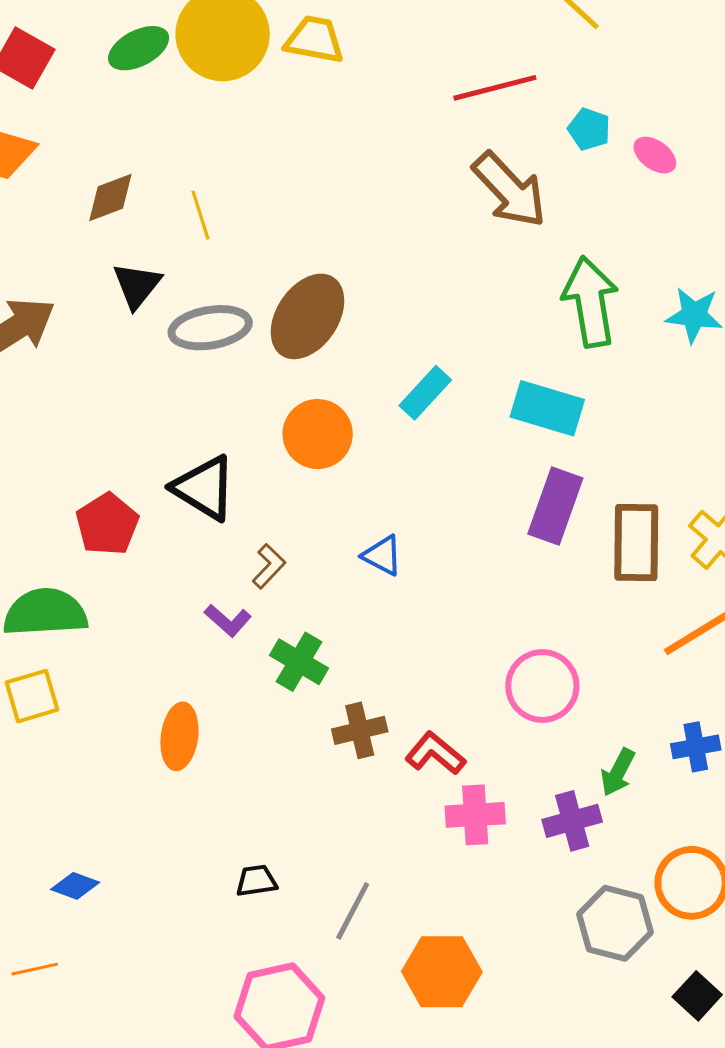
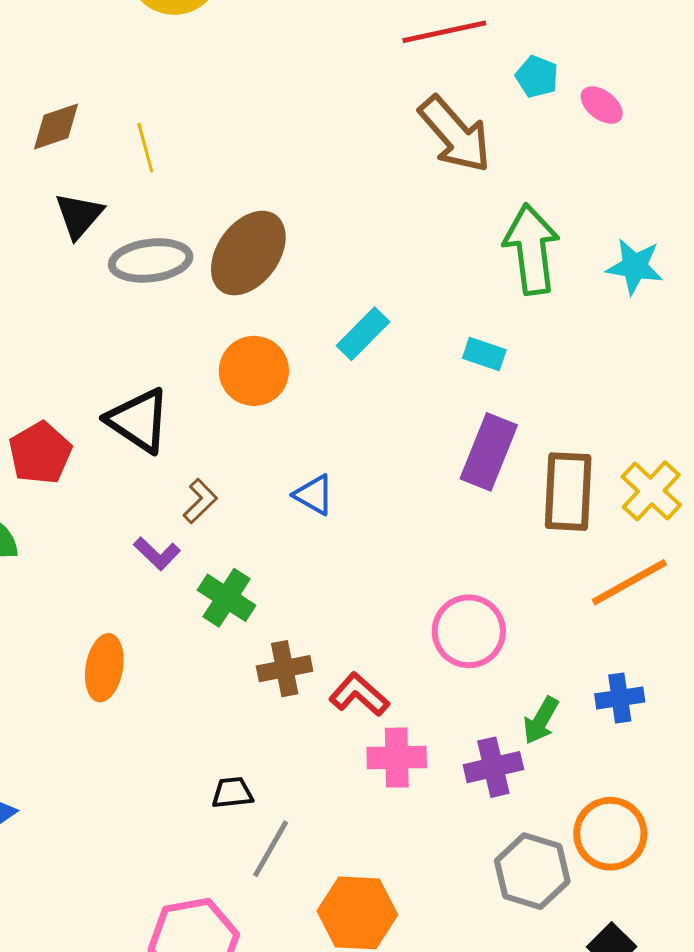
cyan rectangle: (547, 408) -> (484, 354), size x0.6
black trapezoid: (256, 881) -> (232, 793), moved

